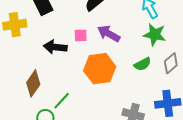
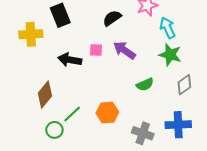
green semicircle: (143, 64) -> (145, 85), moved
orange hexagon: (100, 69) -> (107, 113), moved, size x0.7

